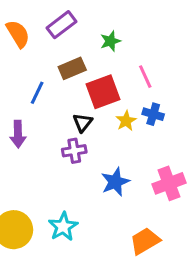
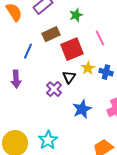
blue cross: (153, 114) -> (106, 72), moved
black triangle: (83, 123) -> (69, 77), moved
purple cross: (74, 151) -> (54, 89), turned -35

